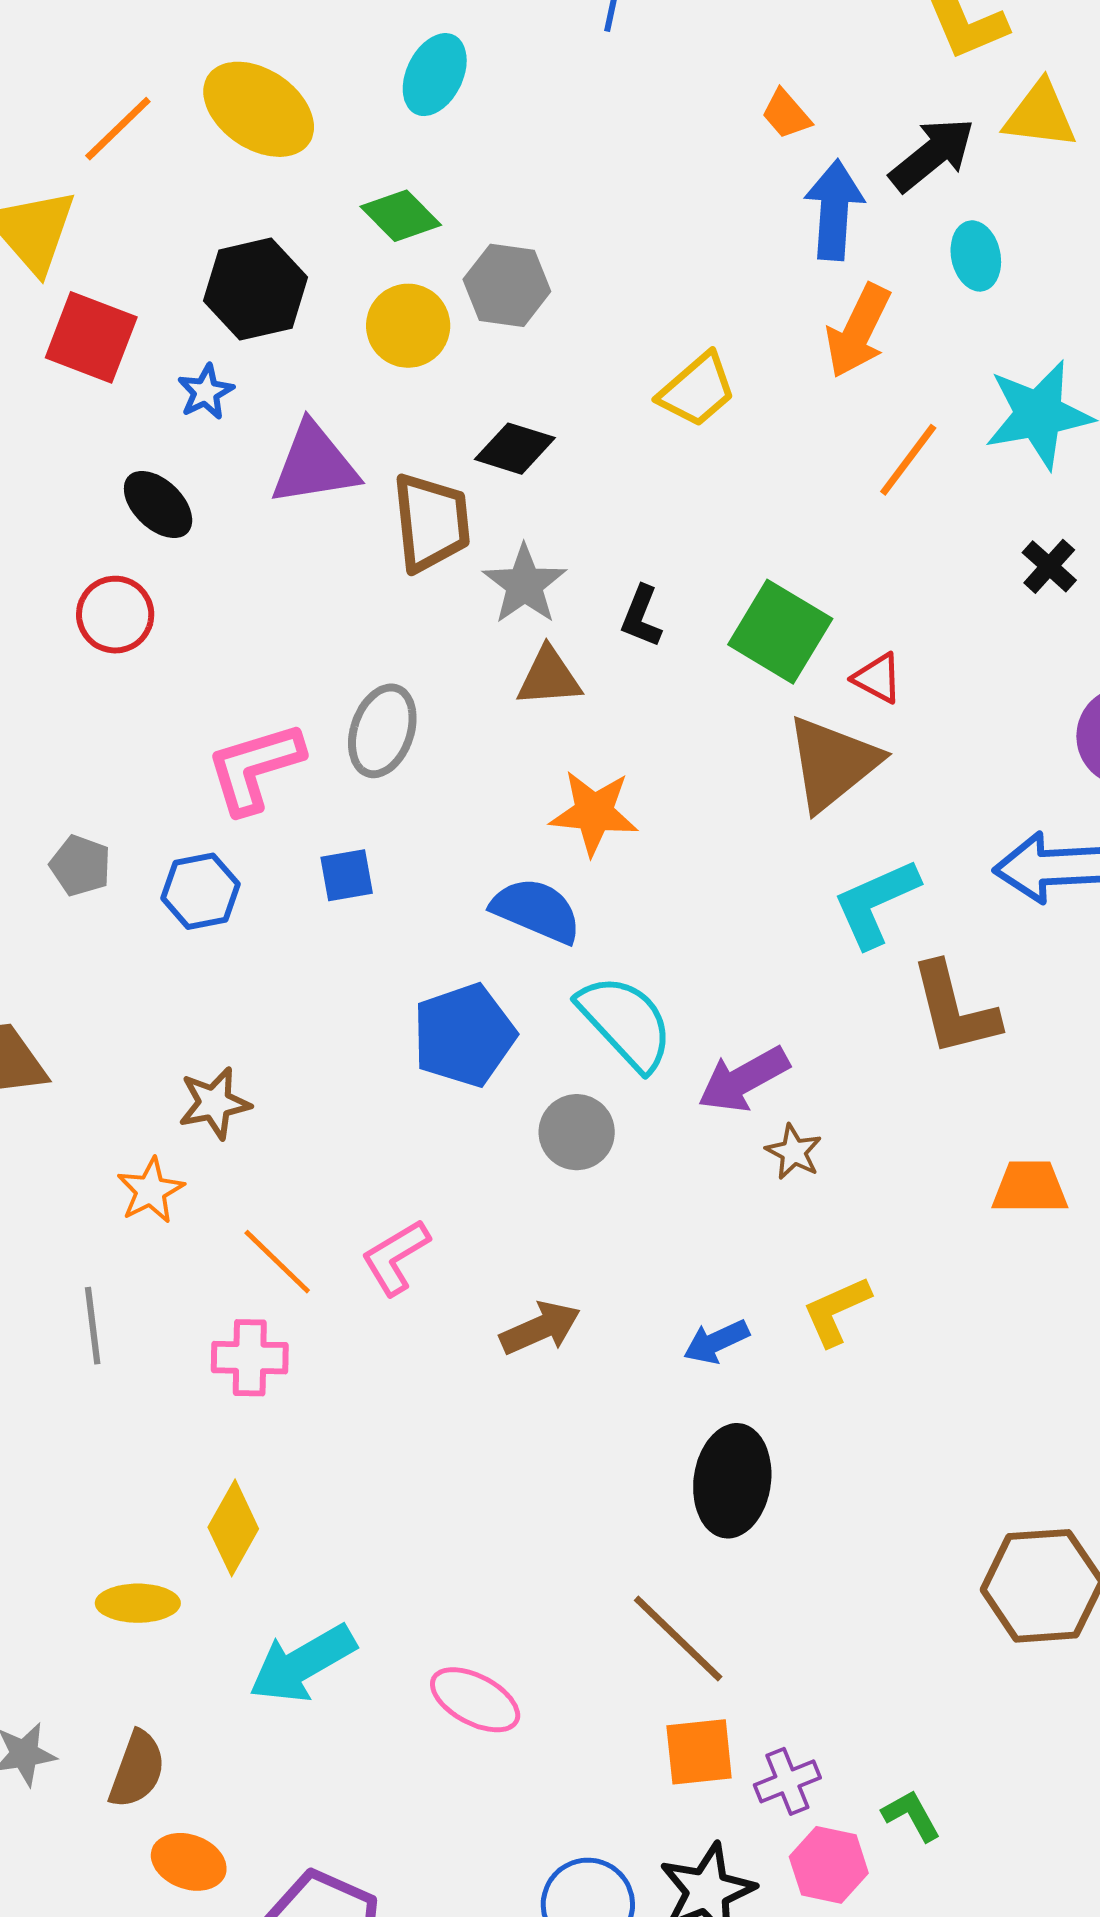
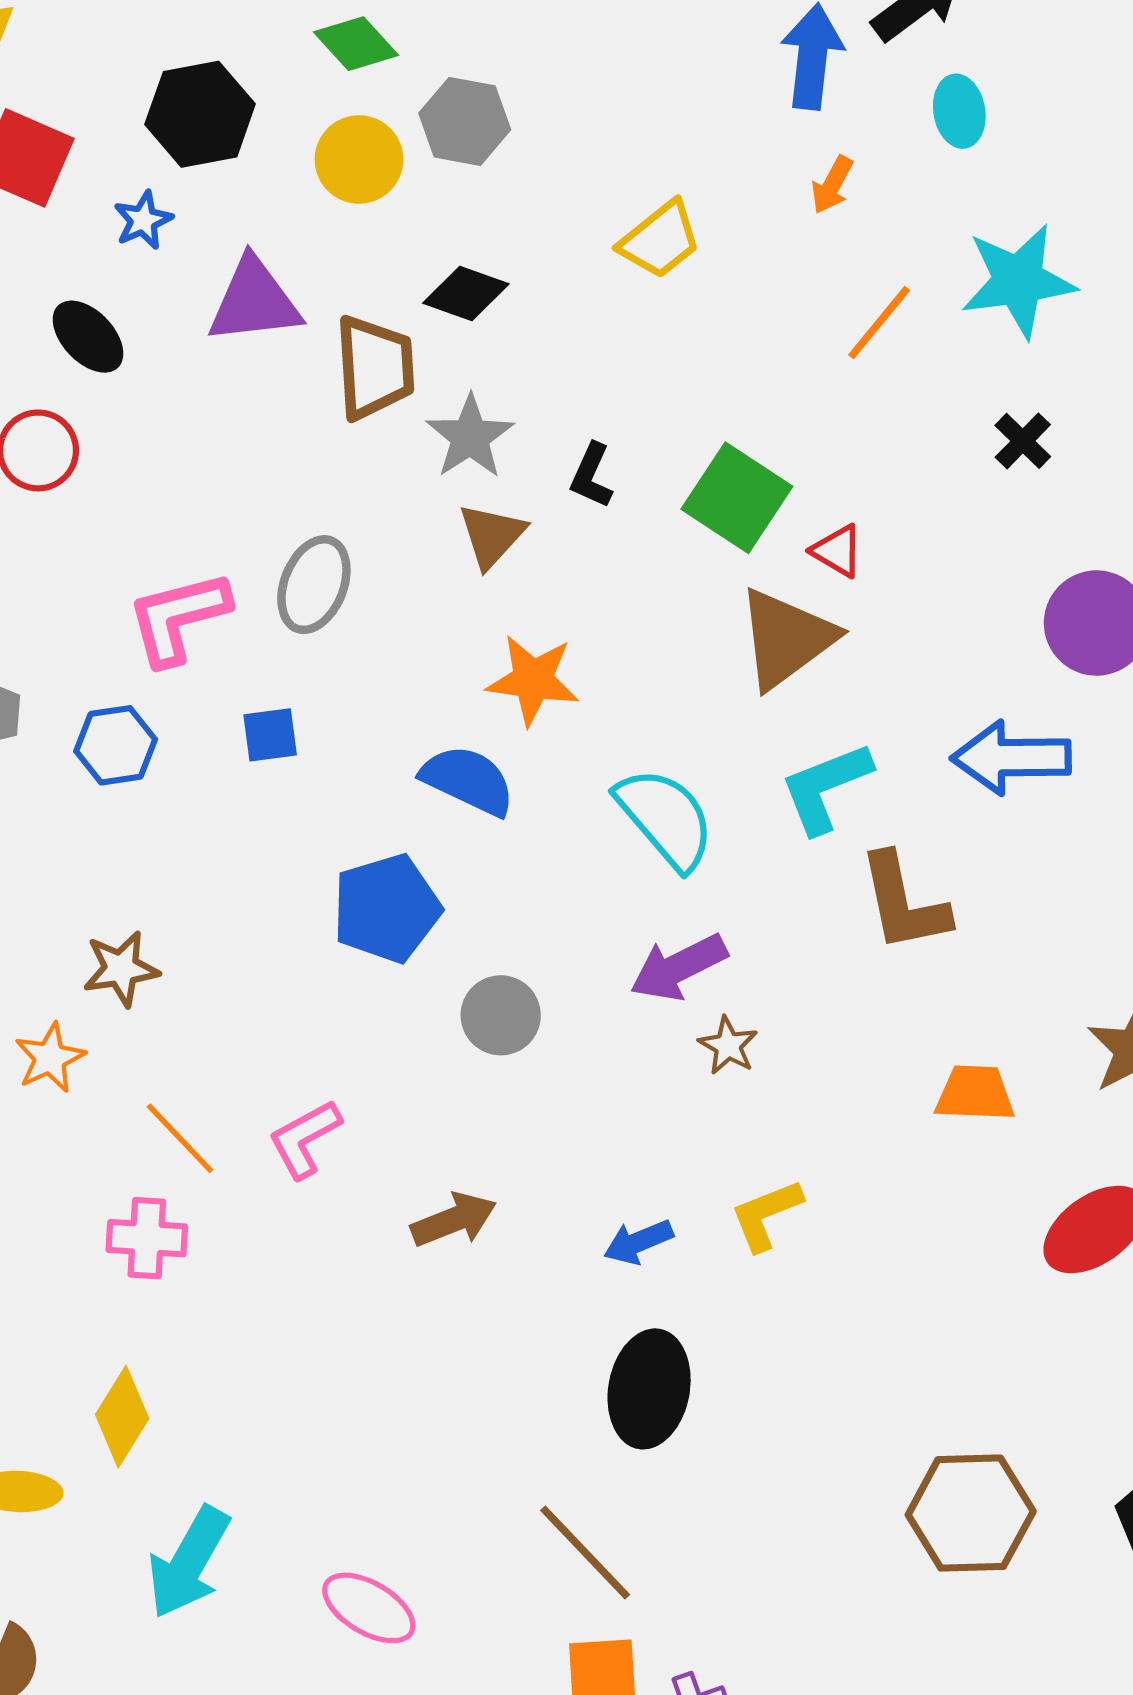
orange arrow: (858, 331) -> (832, 185), size x0.6
brown triangle: (549, 677) -> (492, 535), turned -46
cyan semicircle: (626, 1022) -> (665, 818), moved
cyan arrow: (302, 1664) -> (189, 1562), turned -33

